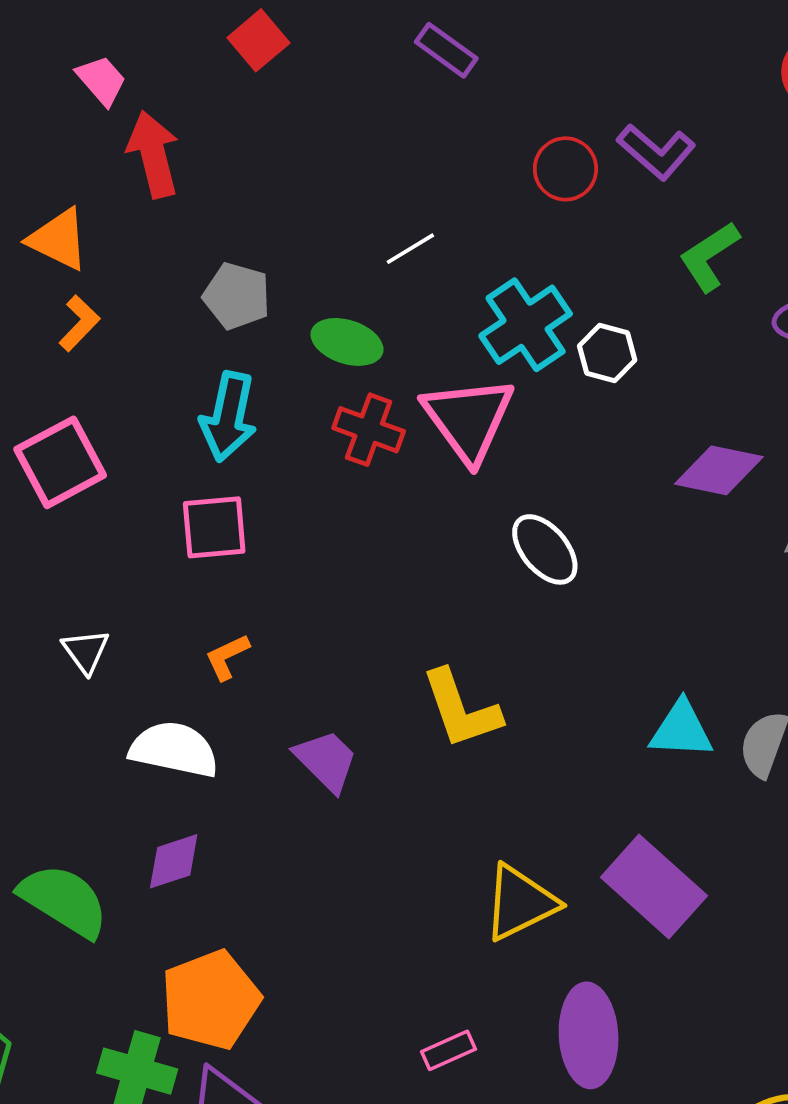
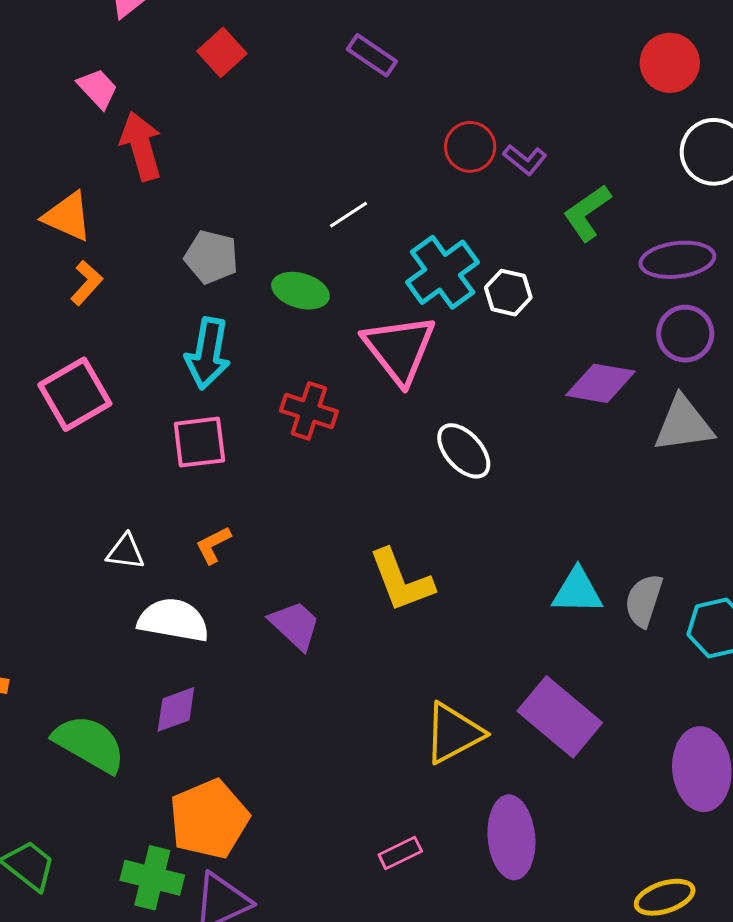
purple L-shape: (656, 152) -> (525, 160), moved, size x0.7
red cross: (369, 430) -> (309, 411), moved
white triangle: (86, 651) -> (125, 552), moved, turned -45

